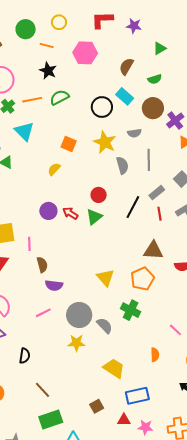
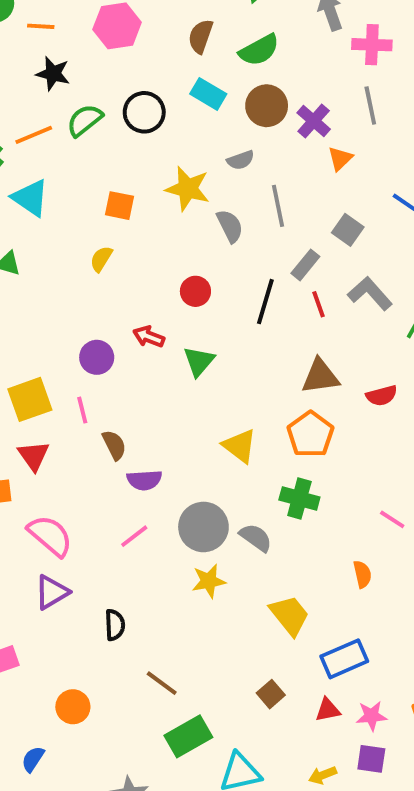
green semicircle: (155, 79) -> (259, 50), size x1.5
black circle: (102, 107) -> (144, 112), moved
purple circle: (48, 211) -> (97, 357), moved
green triangle: (94, 217) -> (199, 361), moved
yellow trapezoid: (114, 368) -> (290, 615), turned 30

